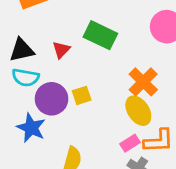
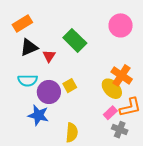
green rectangle: (100, 35) -> (75, 40), turned 30
black triangle: (22, 50) -> (29, 47), moved
orange cross: (143, 82) -> (122, 75), moved

